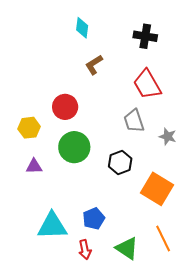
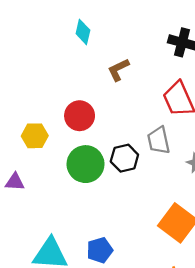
cyan diamond: (82, 28) -> (83, 32), moved
black hexagon: (120, 163) -> (124, 158), moved
purple triangle: (34, 166) -> (15, 182), moved

